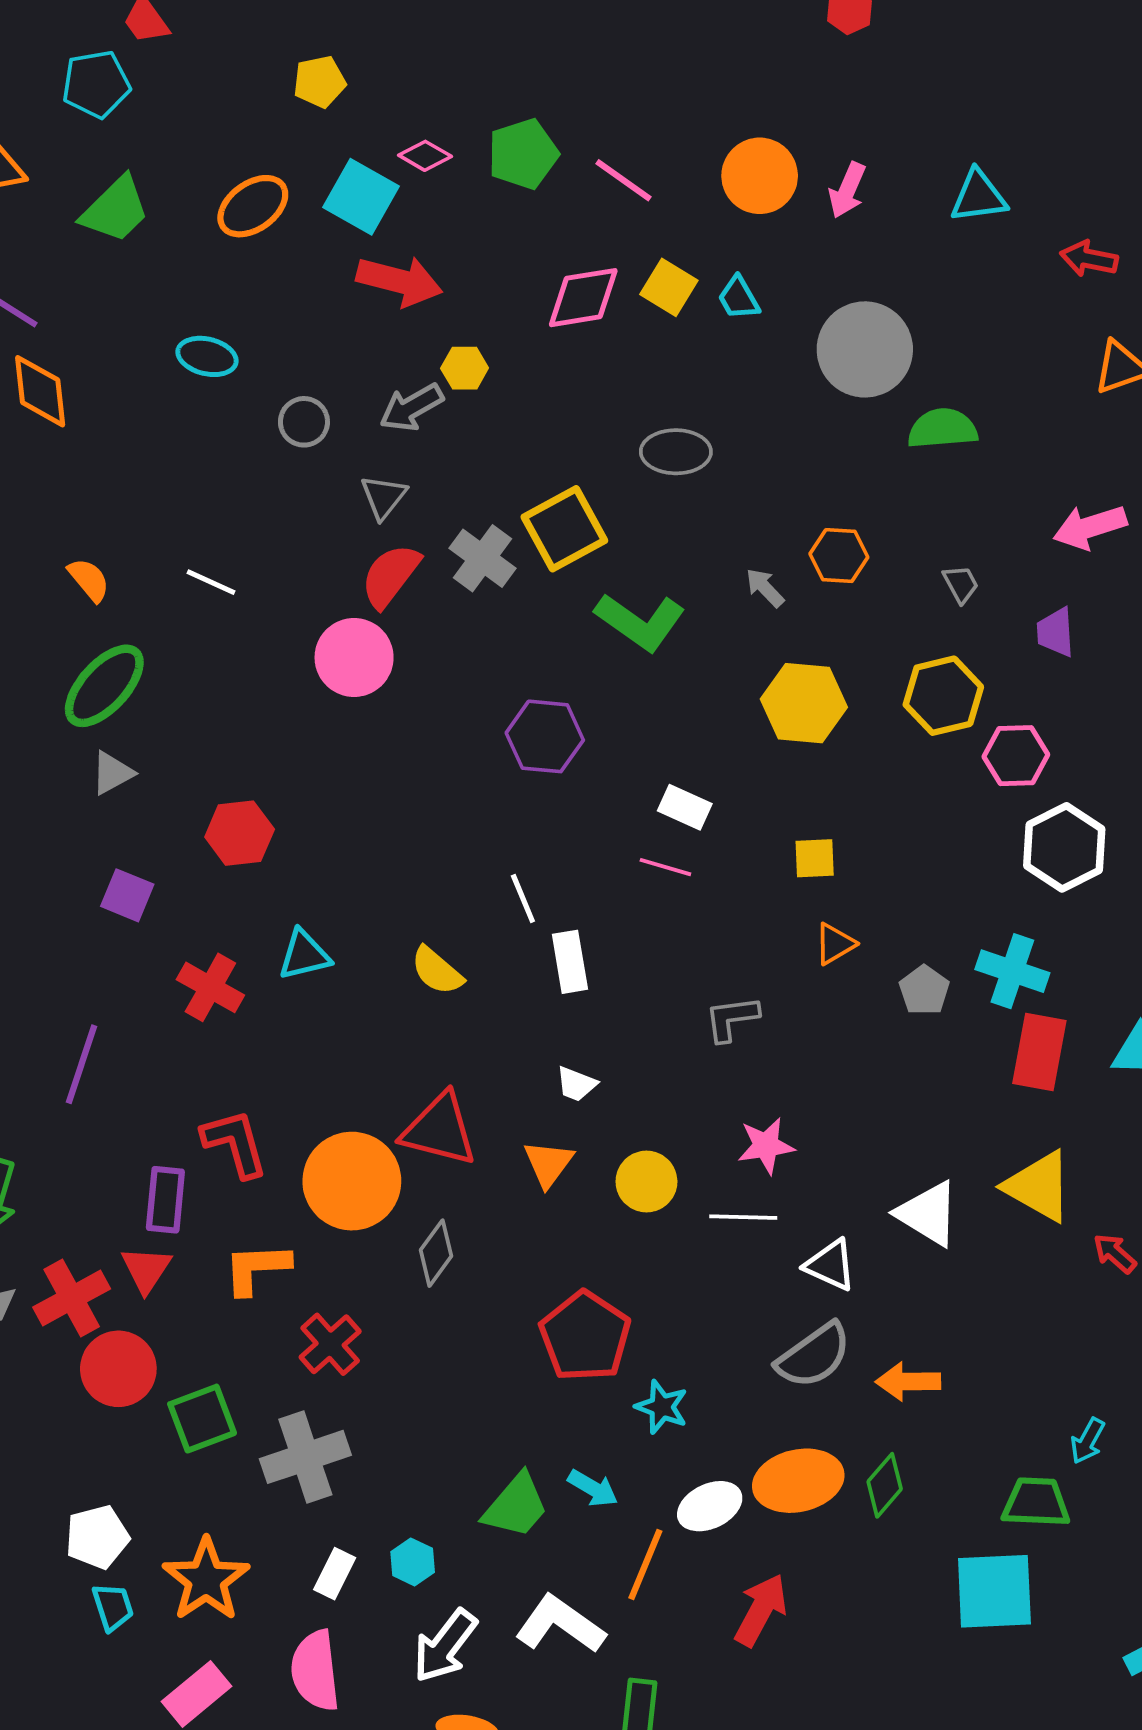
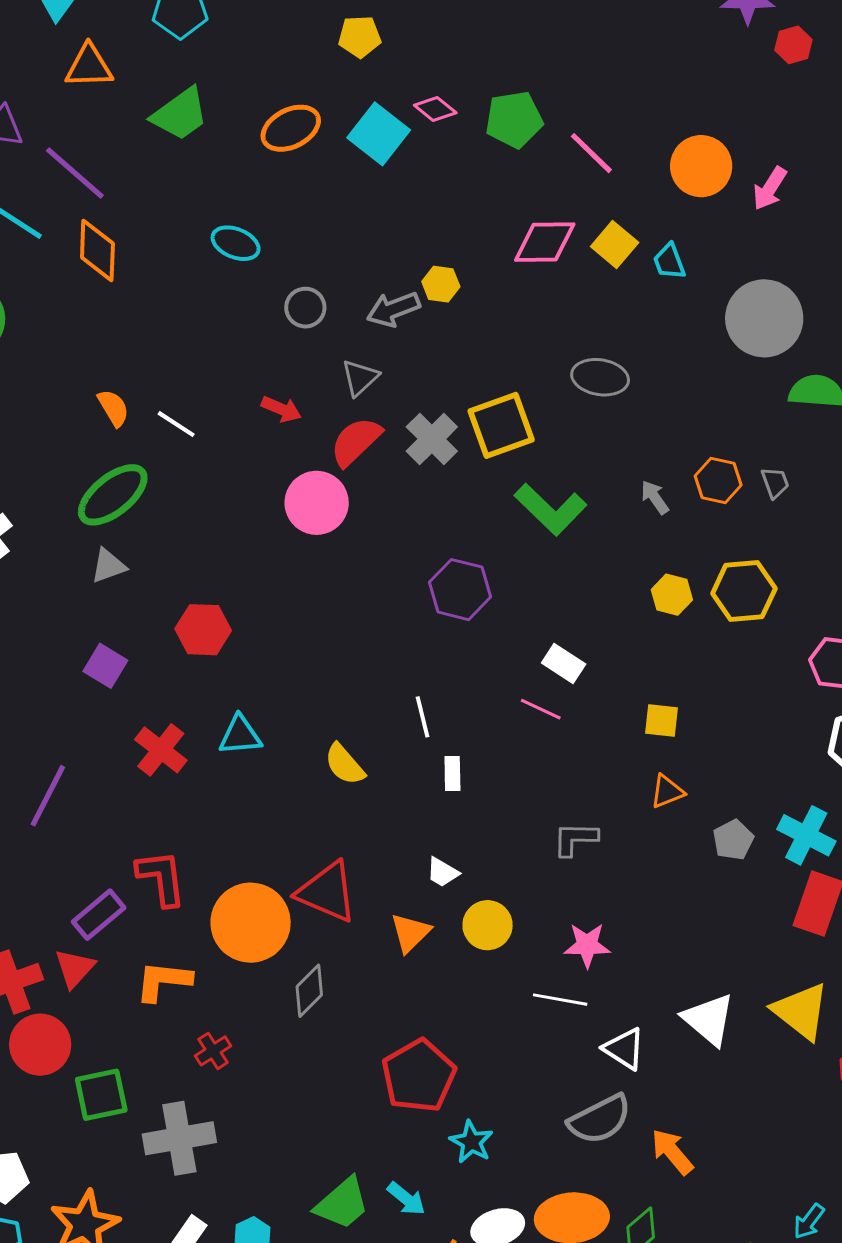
red arrow: (400, 281) -> (281, 409), moved, size x0.6
white line: (211, 582) -> (176, 424), moved
gray trapezoid: (961, 584) -> (775, 483), moved
yellow hexagon: (943, 696) -> (744, 591), moved
yellow hexagon: (804, 703) -> (672, 595), size x0.6
white rectangle: (570, 962) -> (452, 773), size x0.7
yellow circle: (646, 1182) -> (488, 925), moved
purple rectangle: (165, 1200) -> (99, 915), turned 36
red cross: (330, 1344) -> (213, 1051), size x0.7
orange arrow: (908, 1382) -> (672, 1152), turned 42

